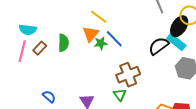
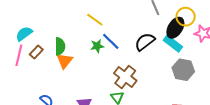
cyan semicircle: (28, 30) -> (24, 34), turned 138
orange triangle: (91, 34) -> (65, 61), moved
black semicircle: (159, 46) -> (145, 42), moved
brown cross: (128, 75) -> (125, 77), turned -30

